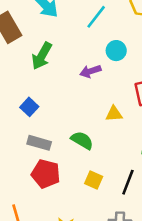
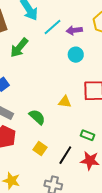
cyan line: (96, 17) -> (52, 27), moved
purple arrow: (90, 71) -> (74, 30), moved

